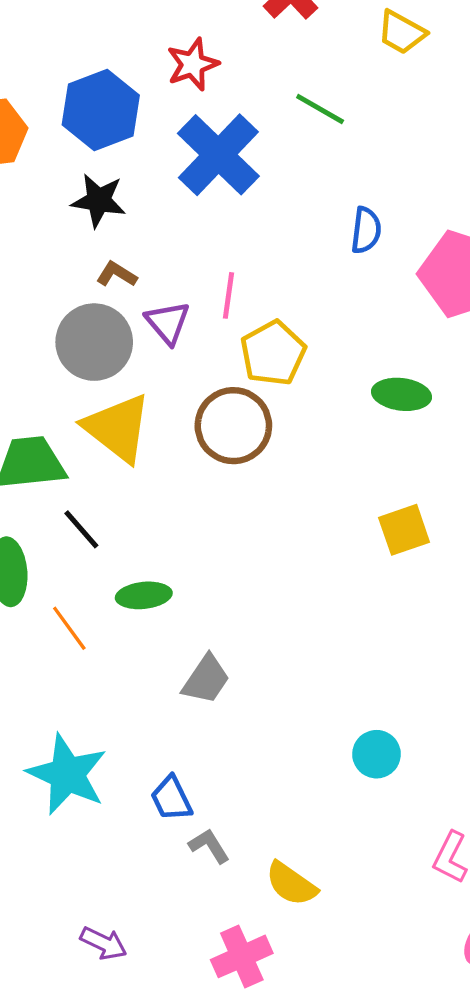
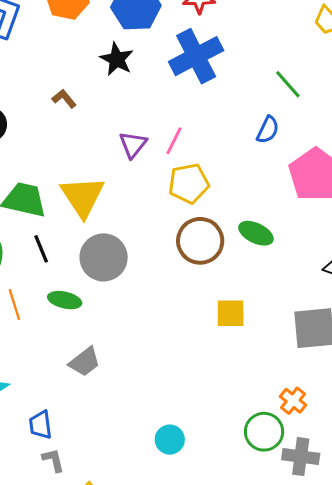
green line: (320, 109) -> (288, 84), moved
brown L-shape: (117, 274) -> (64, 99), moved
gray circle: (94, 342) -> (104, 257), moved
brown circle: (233, 426) -> (200, 241), moved

